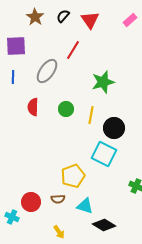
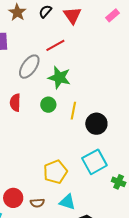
red line: (73, 50) -> (55, 45), turned 30
green star: (103, 82) -> (59, 78), moved, turned 30
cyan square: (104, 154) -> (94, 162), moved, turned 35
brown semicircle: (58, 199) -> (37, 203), moved

